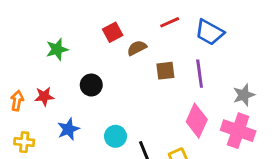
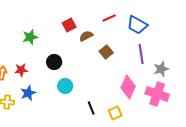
brown square: (165, 71) -> (106, 52), turned -32
purple line: (200, 74) -> (141, 54), moved
blue star: (68, 129) -> (28, 93), moved
cyan circle: (115, 136) -> (65, 86), moved

